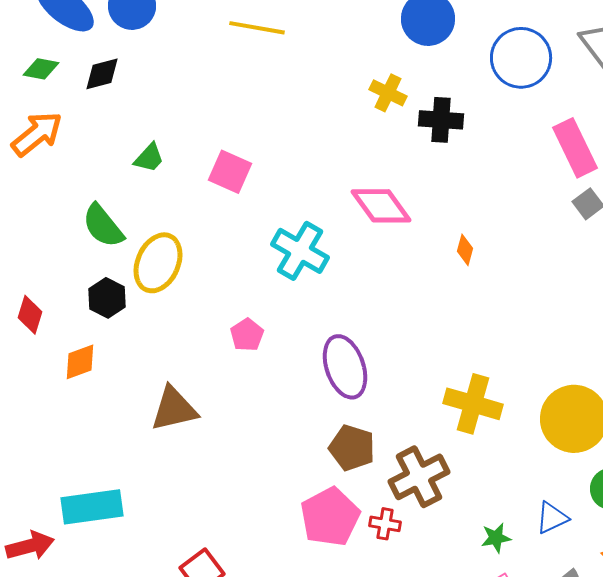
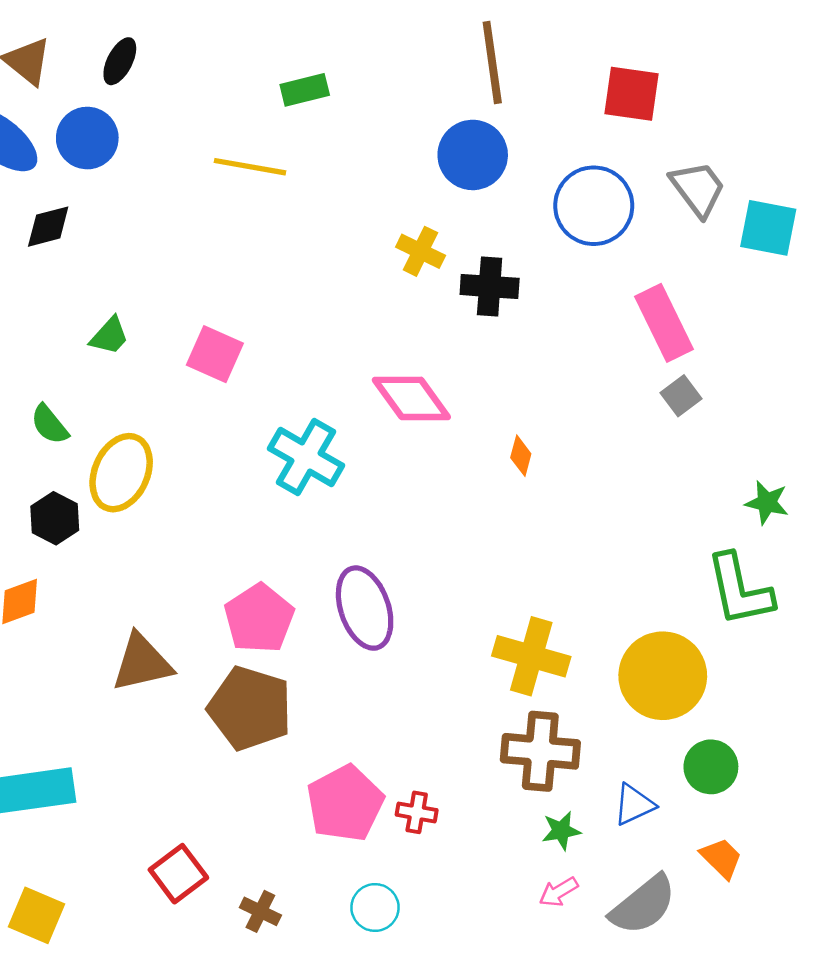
green semicircle: (103, 226) -> (49, 424), size x0.7
pink pentagon: (247, 335) -> (259, 618), moved, size x1.6
brown pentagon: (352, 448) -> (250, 708), moved, size x1.4
brown cross: (419, 477) -> (540, 751), moved, turned 32

